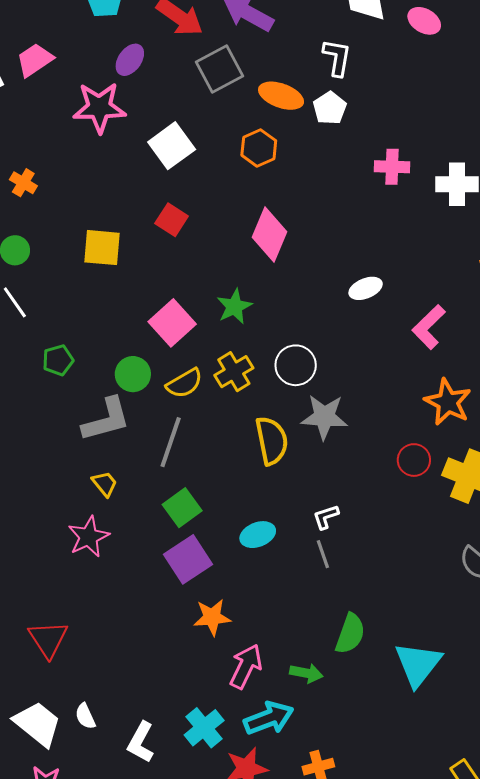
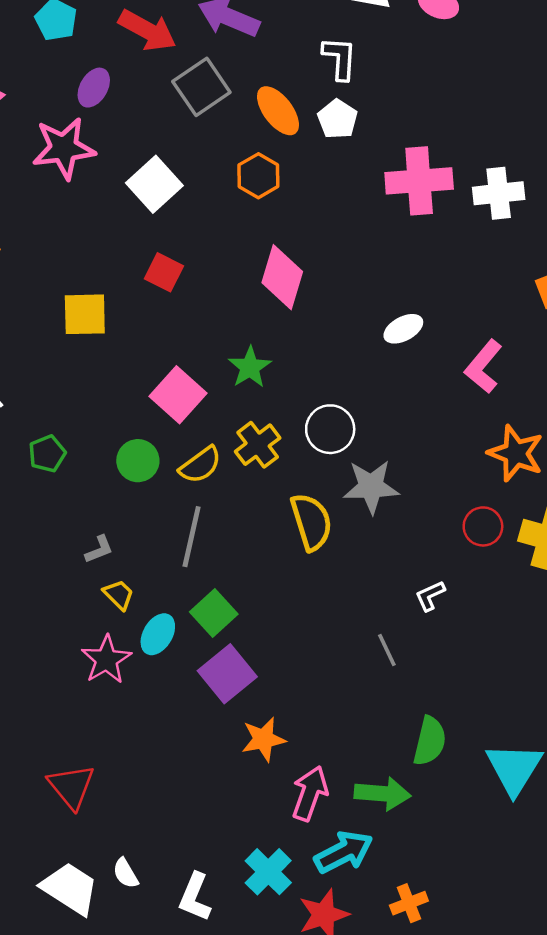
orange ellipse: (281, 96) -> (278, 111), turned 39
pink cross: (392, 167) -> (419, 181), size x1.6
gray L-shape: (106, 420) -> (99, 549), moved, size x0.5
white L-shape: (326, 517) -> (430, 596), moved
cyan ellipse: (258, 535) -> (158, 634), moved, turned -32
green arrow: (306, 673) -> (383, 794), size x1.4

